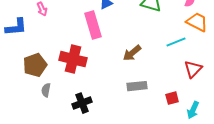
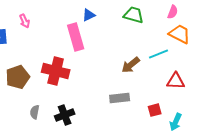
brown arrow: (132, 53) -> (131, 65), moved
red triangle: (193, 69) -> (176, 81), turned 48
gray semicircle: (46, 90) -> (35, 112), moved

